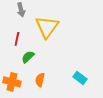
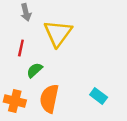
orange semicircle: (40, 80) -> (49, 99), size x1.6

